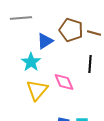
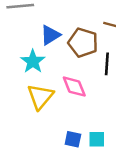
brown pentagon: (71, 30) -> (83, 43), moved

